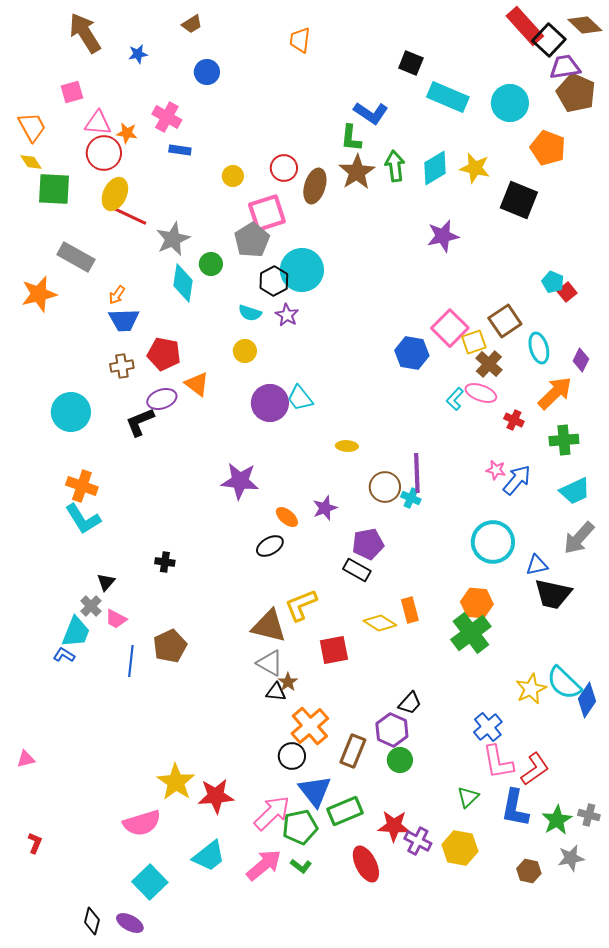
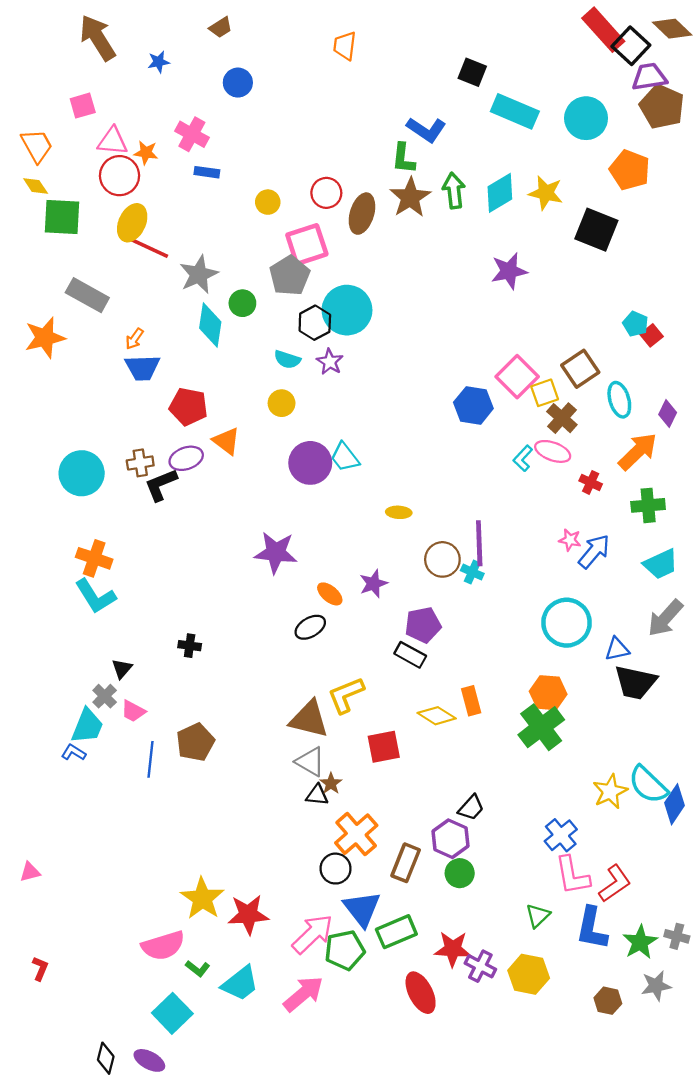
brown cross: (122, 366) -> (140, 463), moved
green L-shape: (301, 866) -> (198, 969), moved

